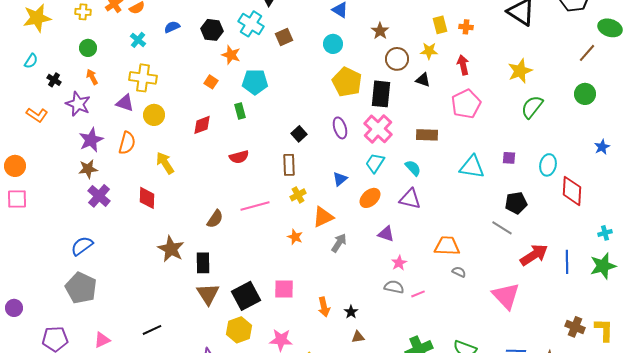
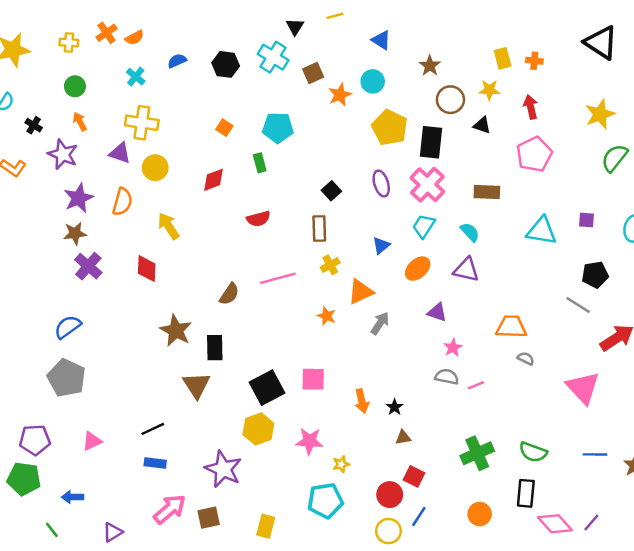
orange star: (231, 55) -> (340, 95), moved, turned 30
brown triangle: (208, 294) -> (196, 385), moved

